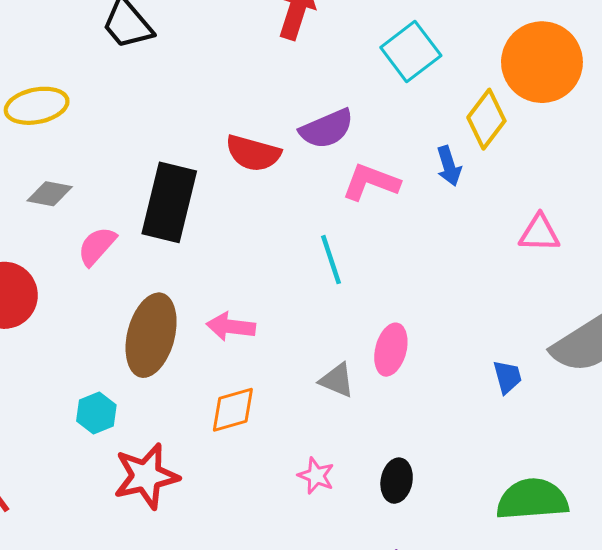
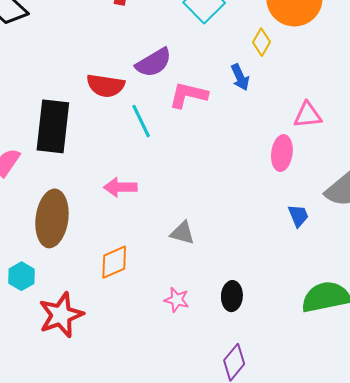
yellow diamond: (486, 119) -> (262, 42), size x0.7
cyan line: (331, 260) -> (141, 121), moved
pink arrow: (231, 327) -> (120, 187), moved
pink ellipse: (391, 350) -> (282, 153), moved

